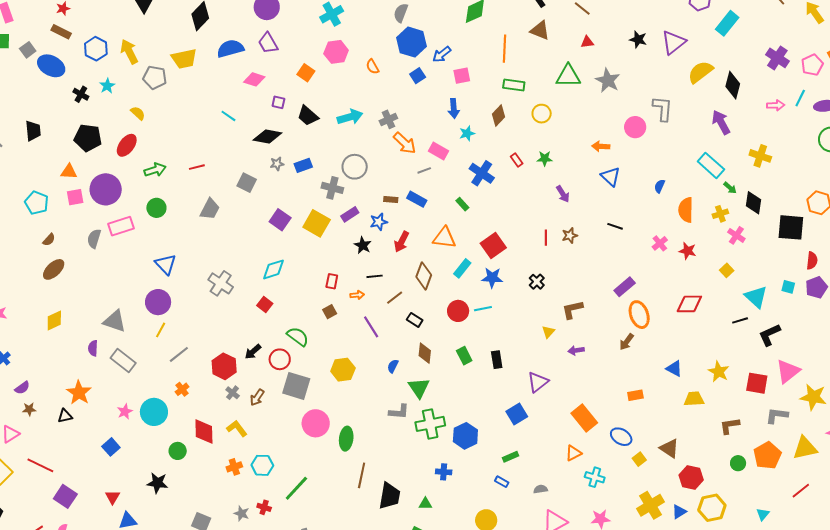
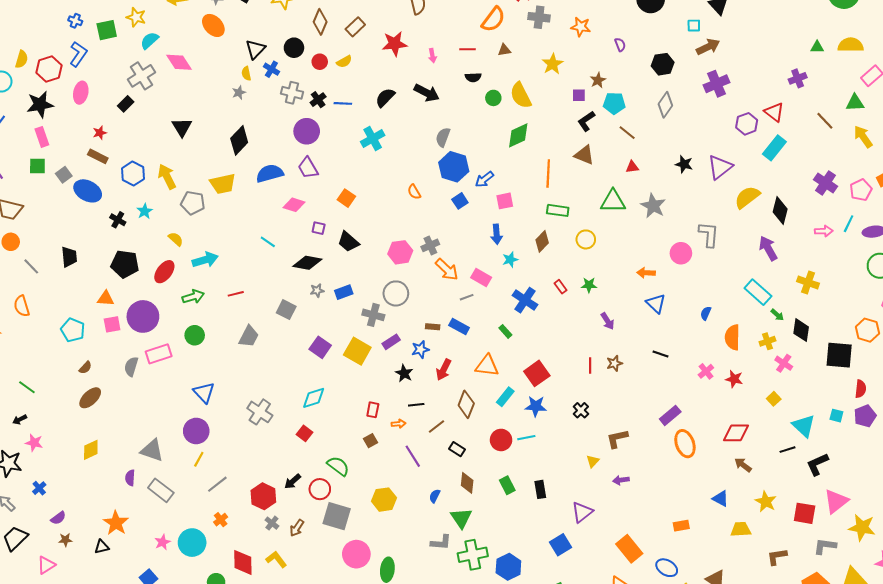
pink hexagon: (336, 52) -> (400, 252), moved
cyan arrow: (350, 117) -> (205, 260), moved
brown arrow: (627, 342) -> (743, 465), moved, turned 90

